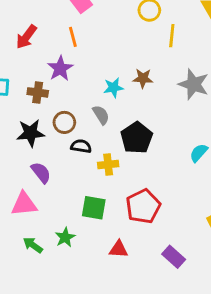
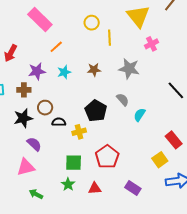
orange line: (73, 37) -> (56, 47), moved, turned 72
purple star: (60, 68) -> (37, 71), turned 30
cyan star: (113, 88) -> (64, 72), moved
gray semicircle: (101, 115) -> (123, 100), moved
green star: (65, 237) -> (68, 184), moved

